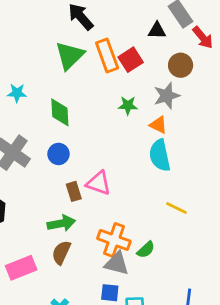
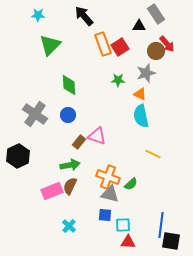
red arrow: (203, 37) -> (167, 44), moved
green triangle: (70, 56) -> (50, 45), moved
cyan star: (17, 93) -> (38, 15), moved
brown rectangle: (74, 191) -> (79, 142), turned 56
pink rectangle: (21, 268) -> (52, 191), moved

